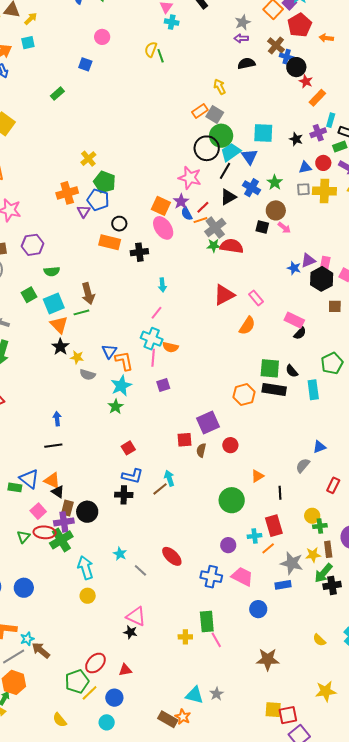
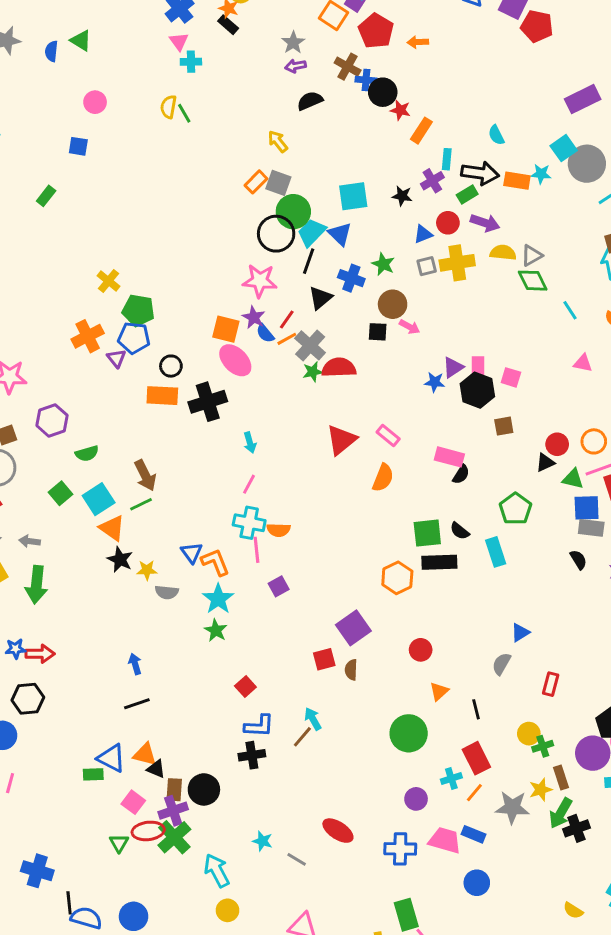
black cross: (139, 252) -> (208, 402), size x1.4
red circle: (230, 445) -> (421, 650), moved
blue rectangle: (283, 585) -> (474, 834), moved, turned 42

